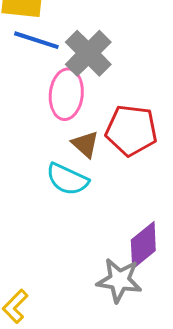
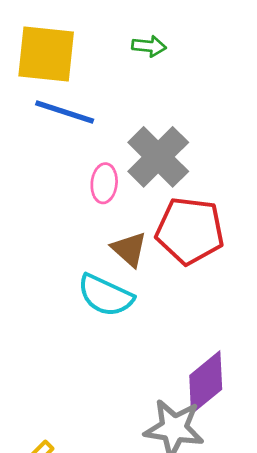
gray cross: (88, 53) -> (158, 157), moved
pink ellipse: (66, 94) -> (104, 183), size x0.6

